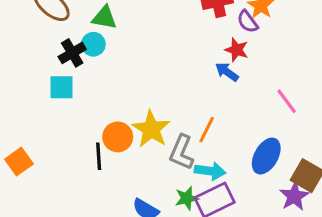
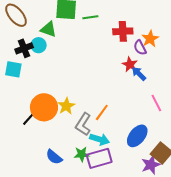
blue arrow: (227, 72) -> (139, 74), moved
yellow star: (151, 129) -> (66, 106), size x0.7
orange circle: (118, 137) -> (44, 107), size x1.4
black line: (99, 156) -> (30, 118), turned 36

